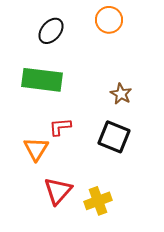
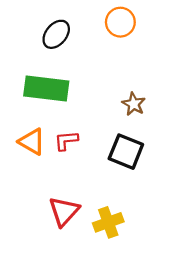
orange triangle: (36, 149) -> (32, 142), moved, turned -32

